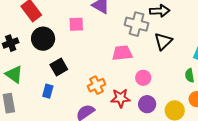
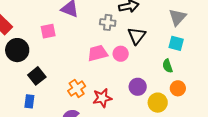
gray cross: (137, 24) -> (108, 22), size x0.7
pink circle: (143, 78) -> (121, 54), moved
purple circle: (147, 104) -> (138, 87), moved

